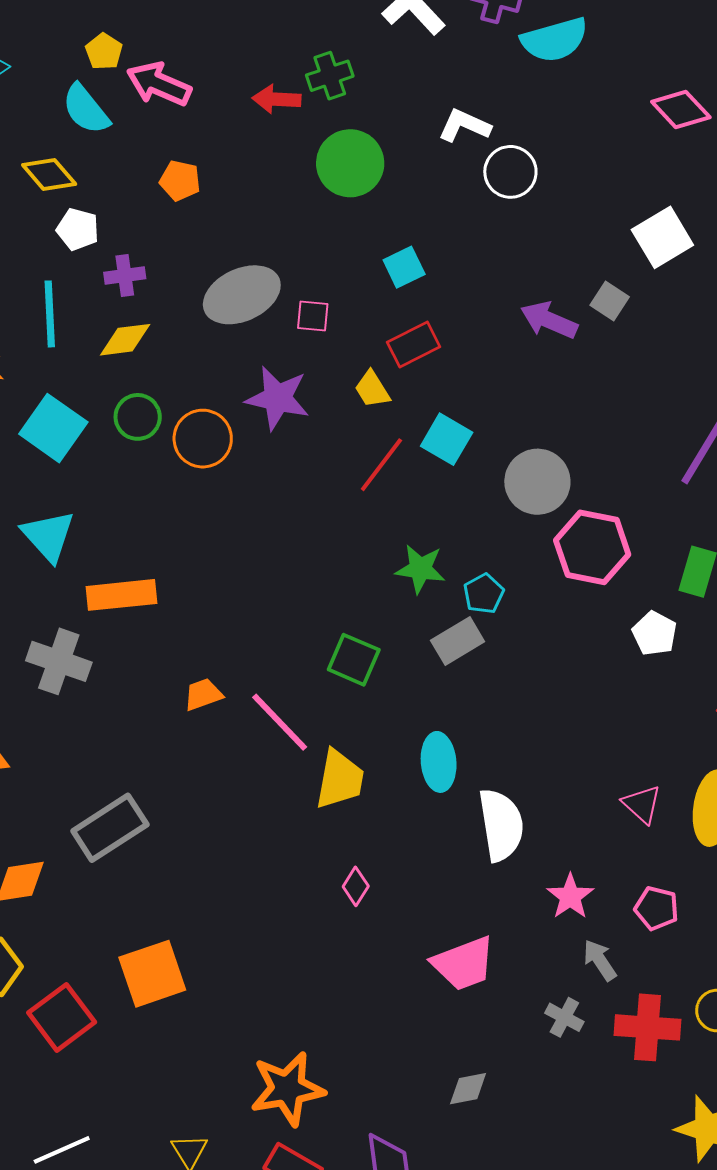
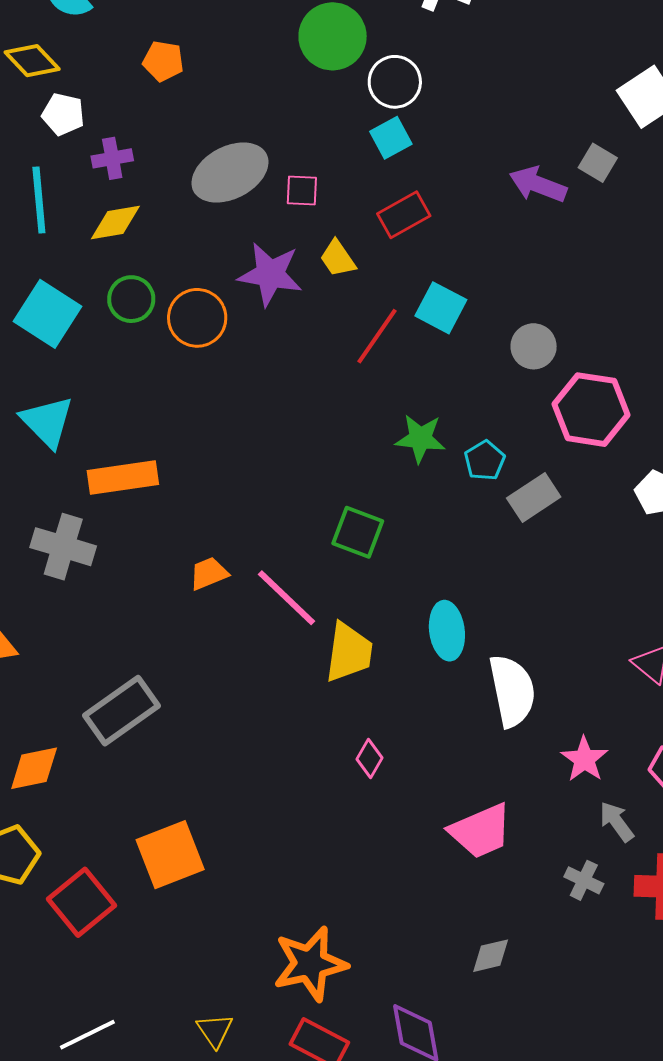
white circle: (510, 172) -> (395, 82), moved
yellow trapezoid: (372, 389) -> (338, 258), moved
gray circle: (537, 482) -> (534, 346), size x0.7
gray rectangle: (458, 641) -> (534, 498), moved

